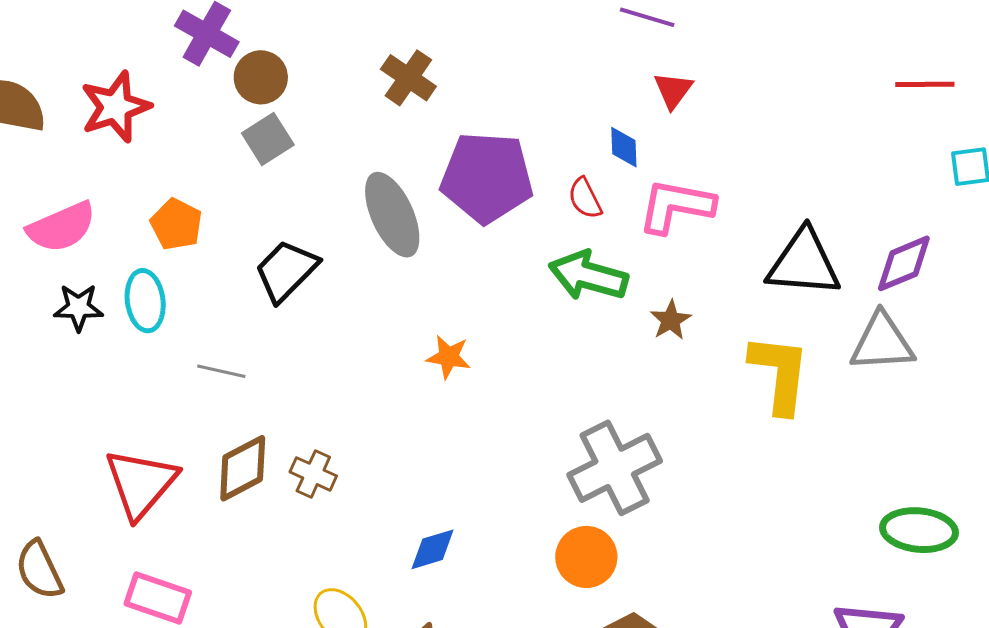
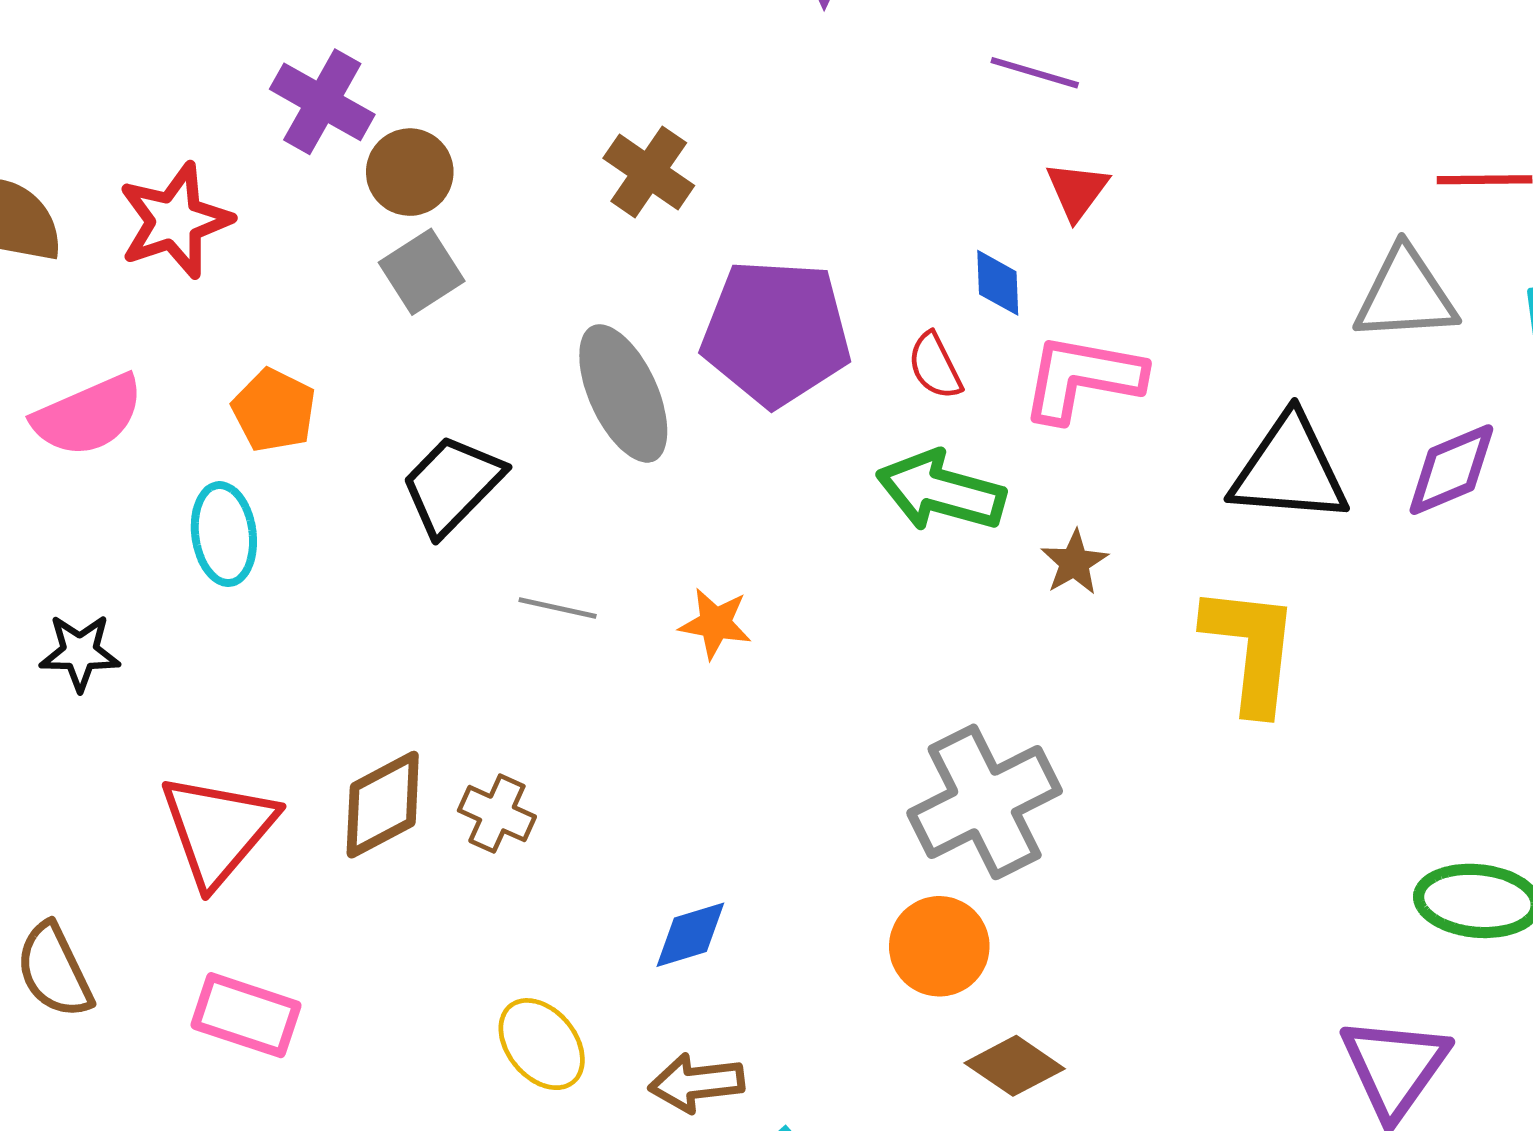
black star: (78, 307) -> (80, 652), moved
gray triangle: (882, 342) -> (1405, 295), moved
gray line: (221, 371) -> (558, 608), moved

